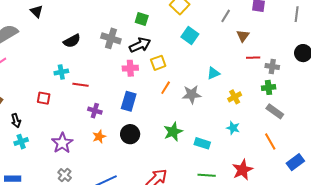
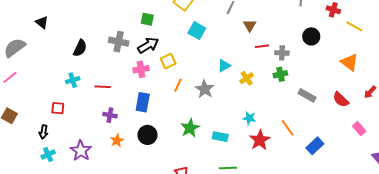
black semicircle: (72, 41) -> (80, 48), turned -30
red line: (80, 85) -> (103, 87), moved
gray star: (192, 94) -> (205, 89), turned -30
yellow cross: (235, 97) -> (247, 78), moved
gray rectangle: (275, 111) -> (307, 95), moved
black arrow: (16, 121) -> (43, 132), moved, turned 32
cyan cross: (21, 142) -> (48, 155), moved
red star: (243, 170) -> (260, 140), moved

